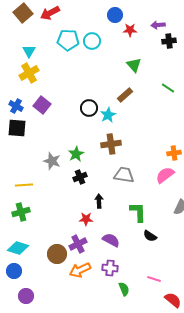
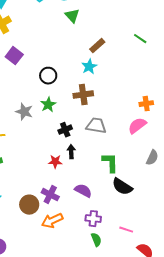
green triangle: (134, 65) -> (72, 16), moved
black circle: (89, 108) -> (48, 76), moved
cyan star: (108, 115) -> (89, 67), moved
black cross: (80, 177) -> (65, 130), moved
red star: (86, 219) -> (55, 162), moved
black semicircle: (150, 236) -> (122, 187), size x1.5
purple cross: (78, 244) -> (50, 195), turned -36
purple cross: (110, 268) -> (93, 219), moved

